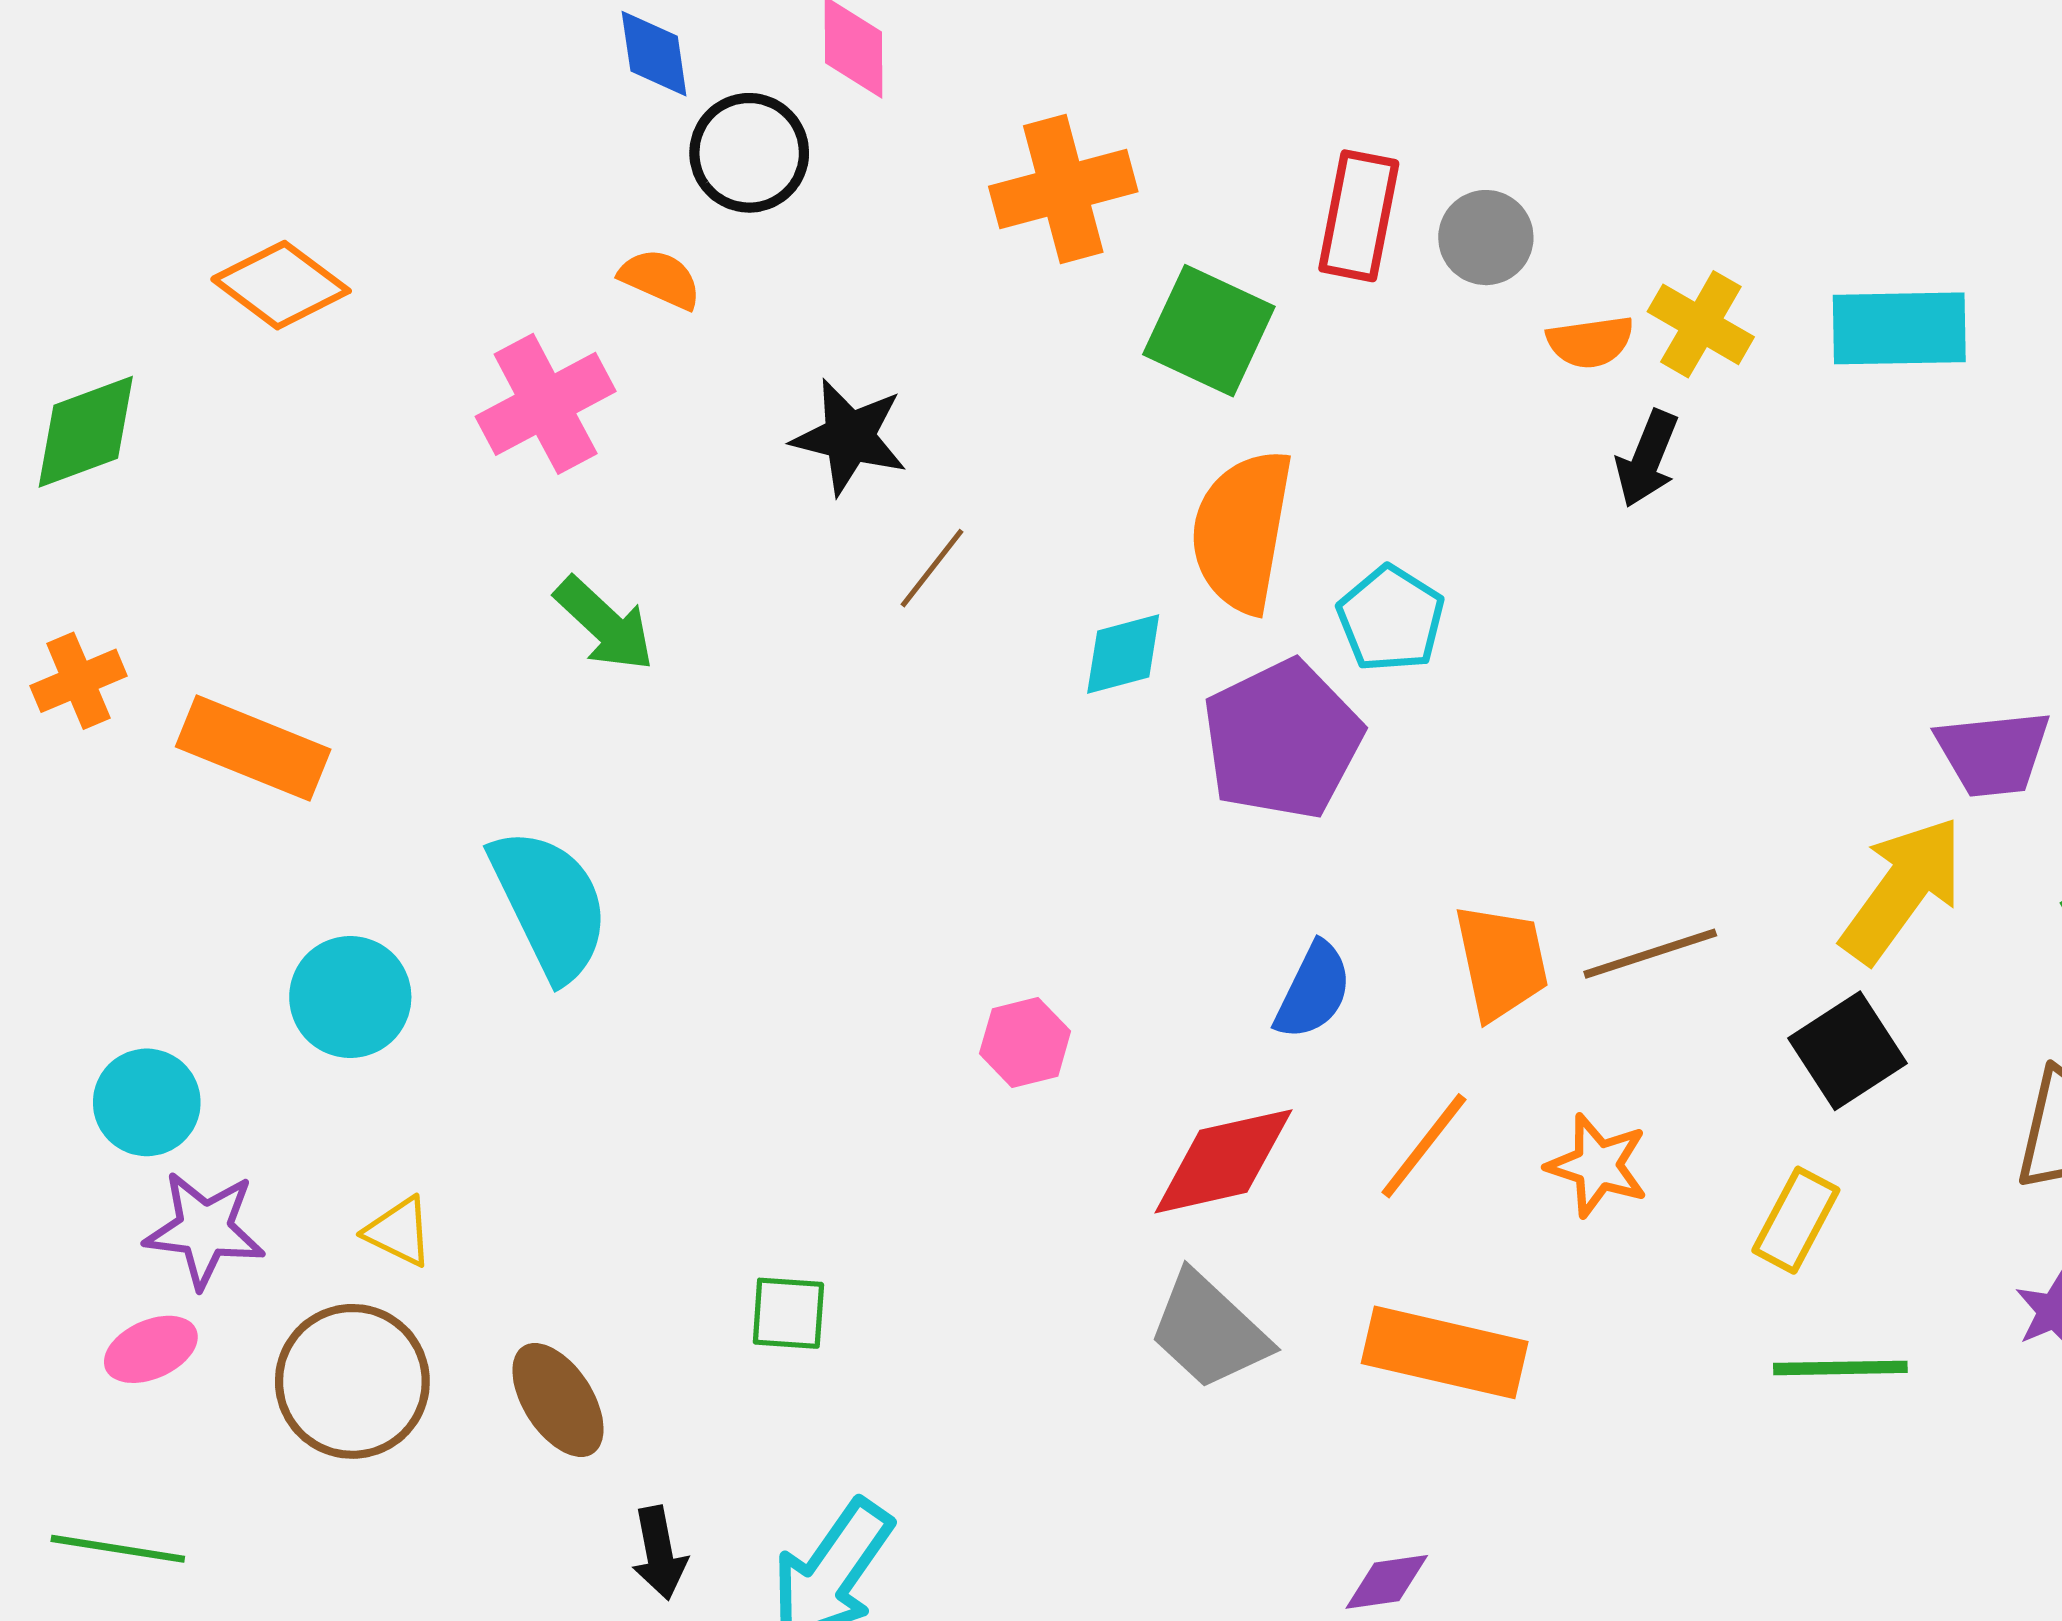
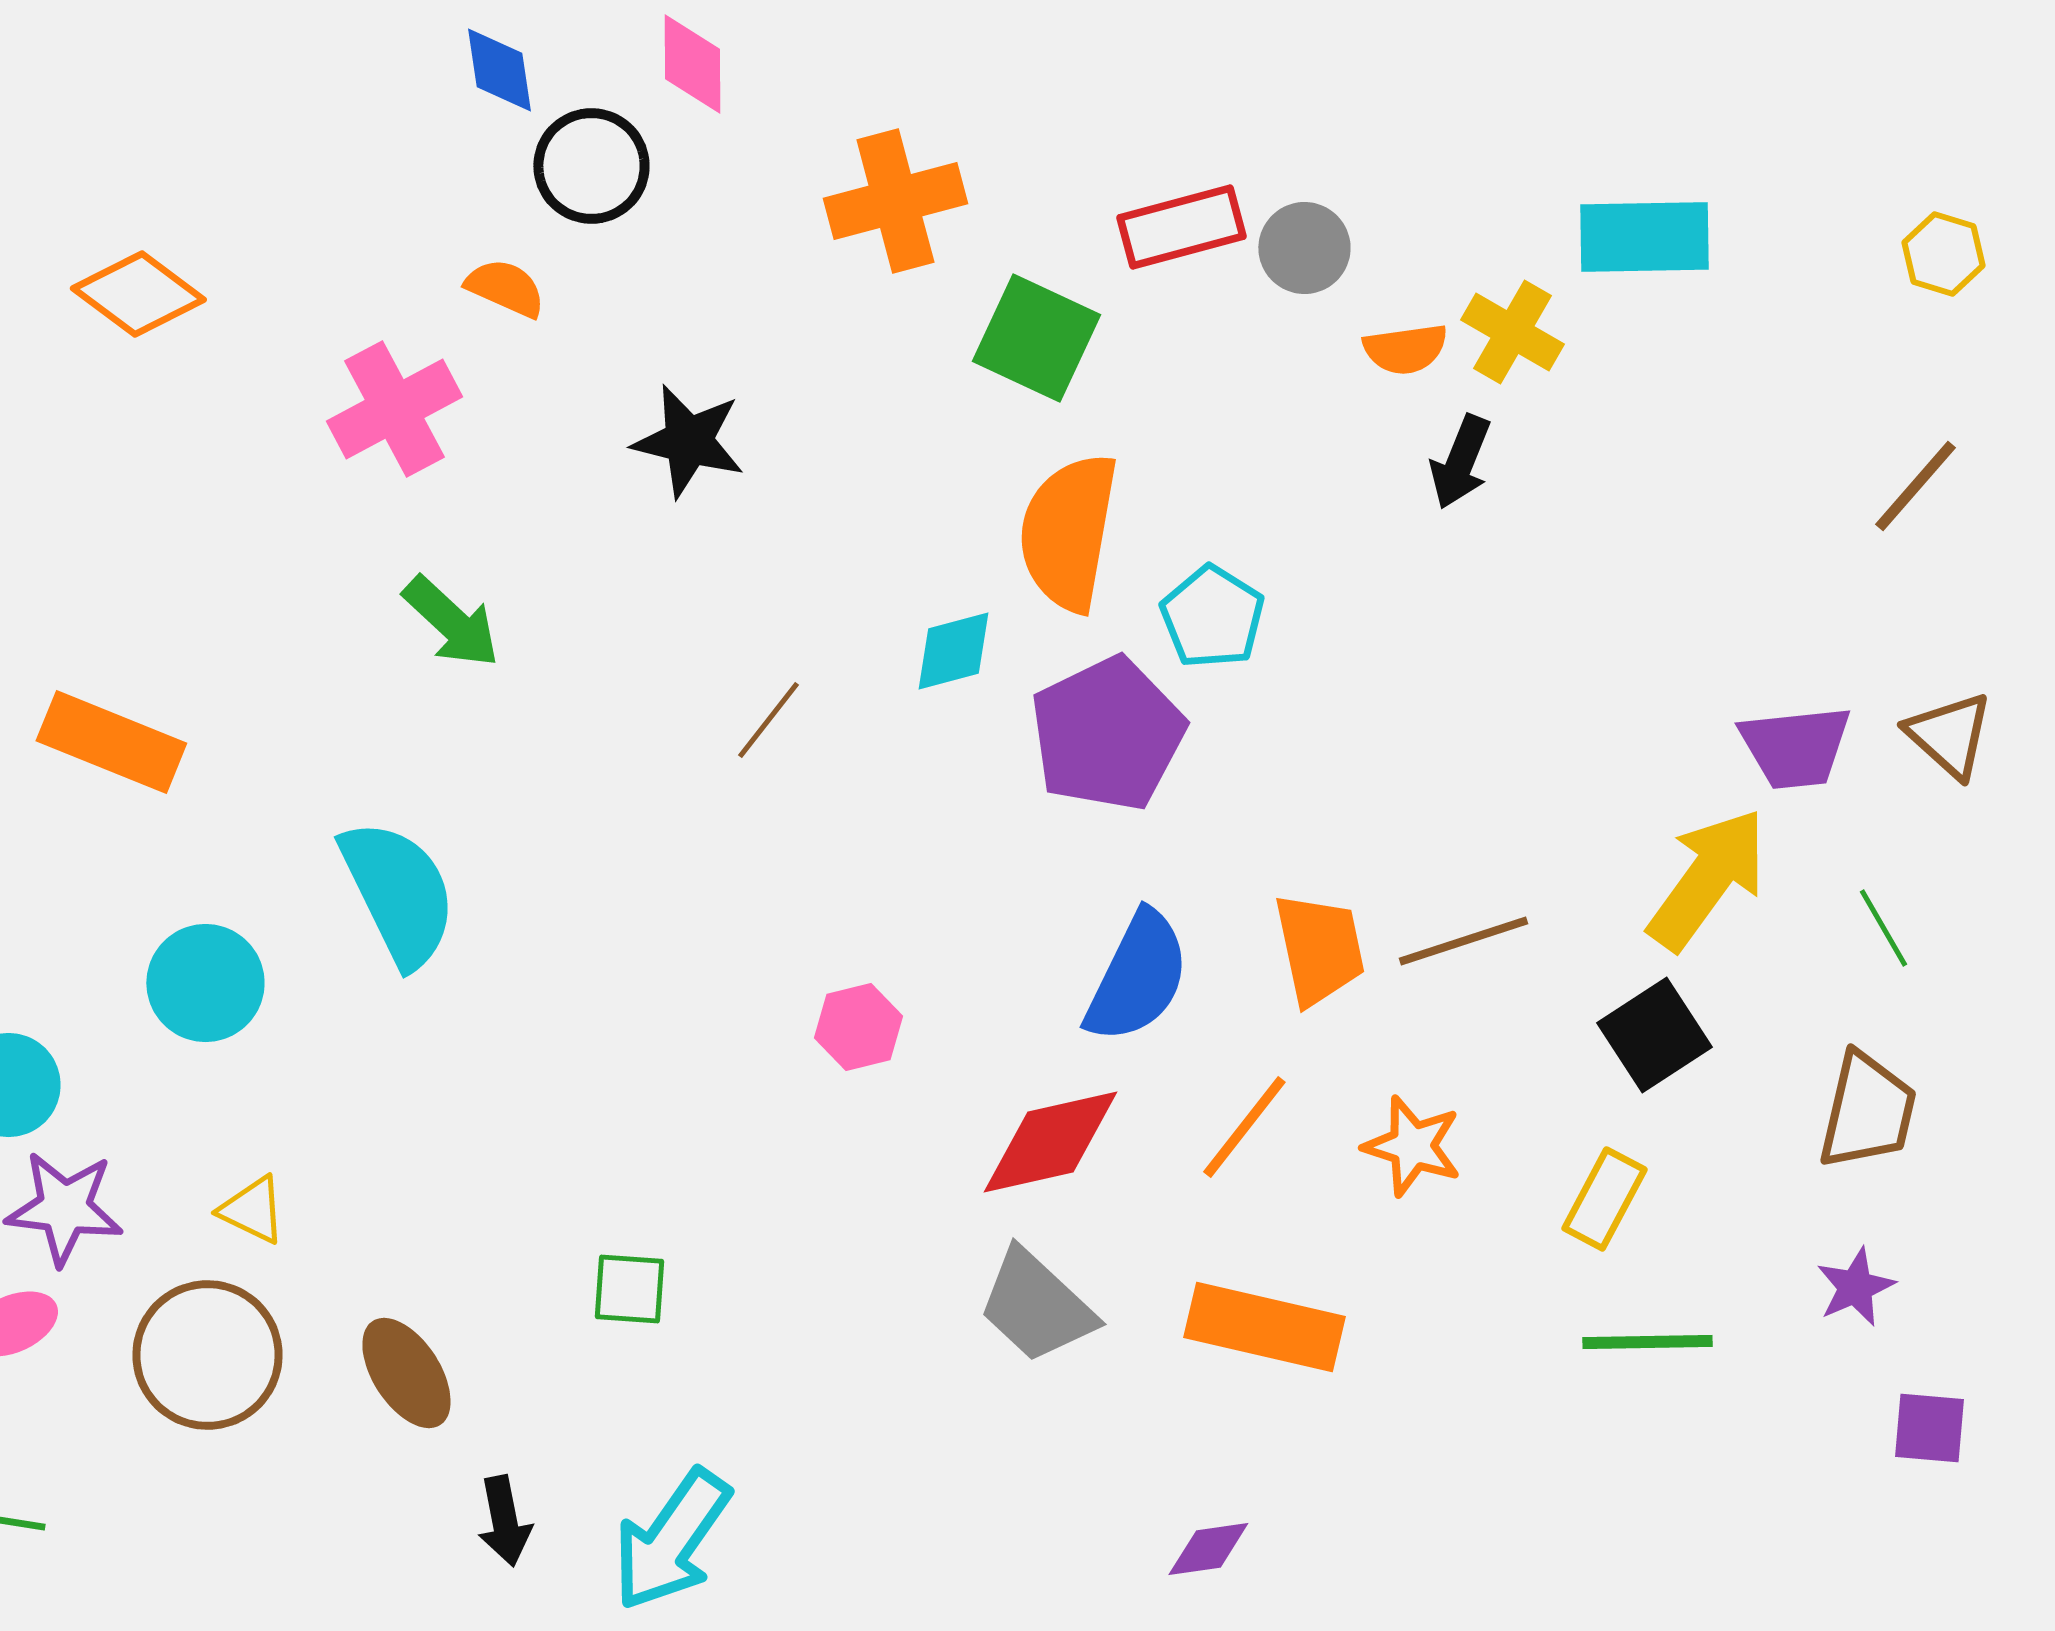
red rectangle: (1359, 216) -> (1181, 227), turned 64
cyan rectangle: (1899, 328) -> (1644, 237), moved
brown line: (932, 568) -> (768, 720), moved
blue semicircle: (1313, 991) -> (1137, 977), size x1.4

